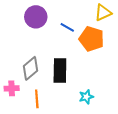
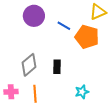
black rectangle: (60, 70) -> (57, 67), size x0.6
pink cross: (12, 88) -> (11, 92), moved

